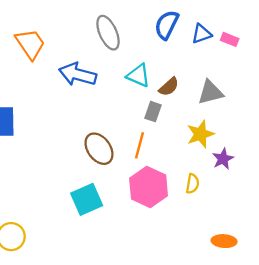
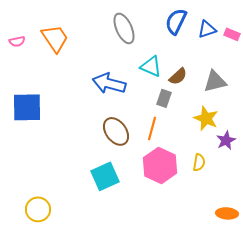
blue arrow: (78, 74) -> (109, 83), moved
yellow star: (200, 134) -> (206, 118), turned -30

